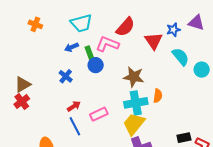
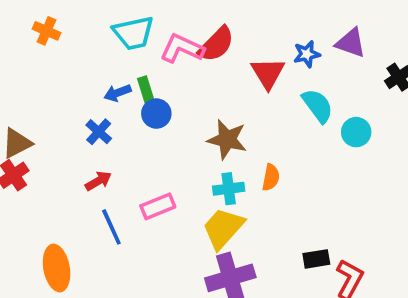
pink L-shape: (107, 44) -> (182, 48), moved
blue arrow: (71, 47) -> (118, 93), moved
cyan cross: (136, 103) -> (229, 189), size x0.7
red arrow: (74, 106) -> (98, 181), moved

